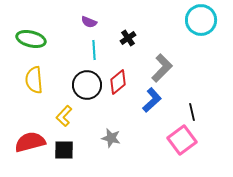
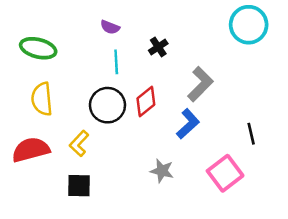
black line: (192, 112) -> (251, 134), moved
gray star: (111, 138) -> (162, 171), moved
red semicircle: (30, 142) -> (31, 150), moved

